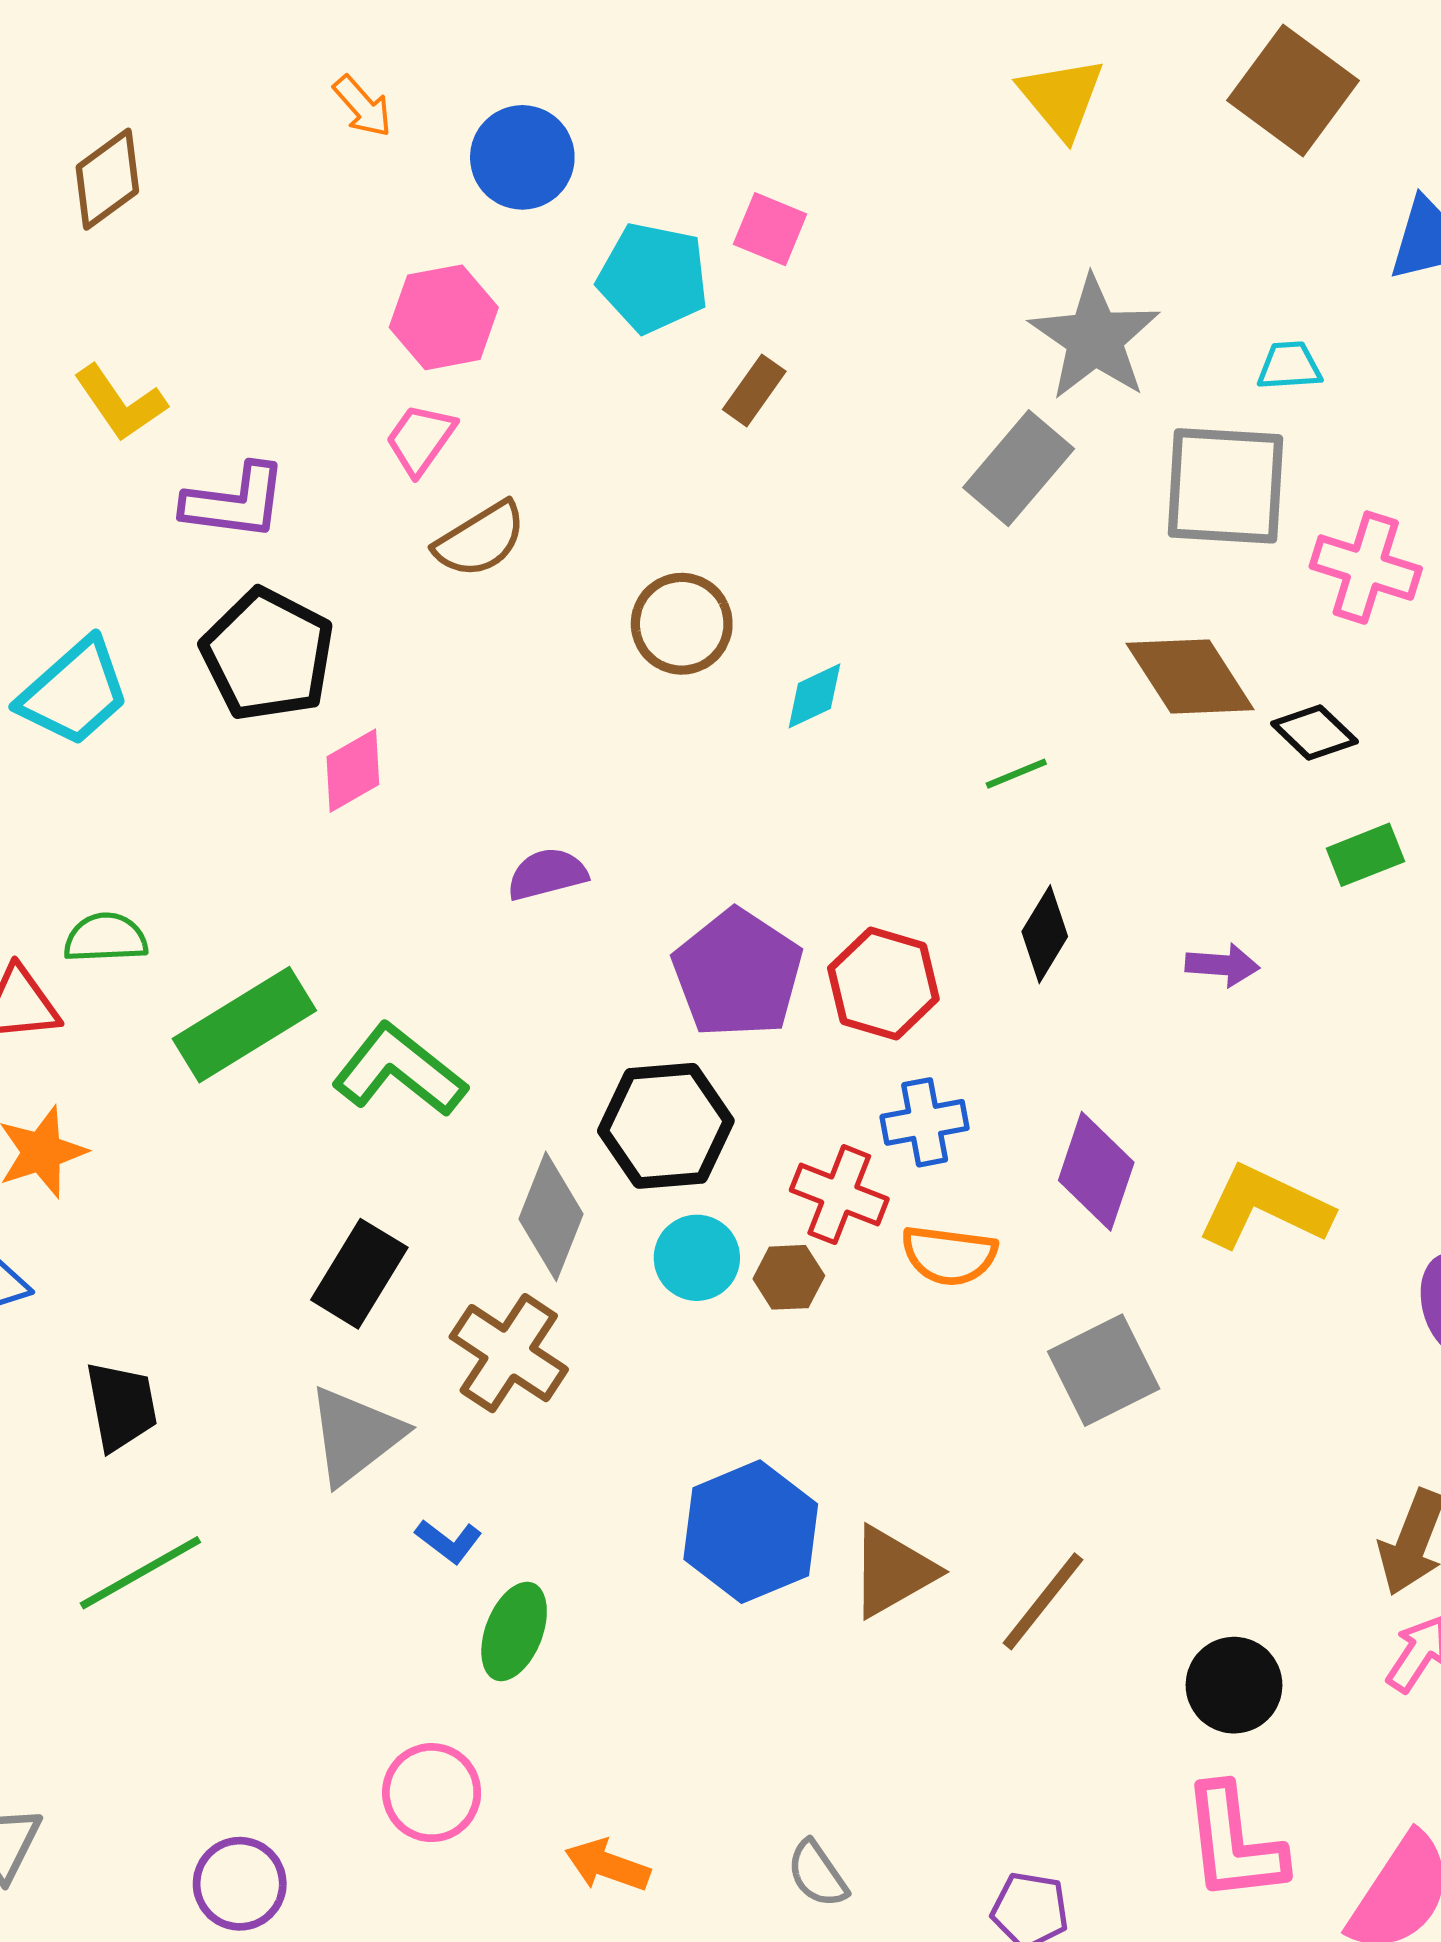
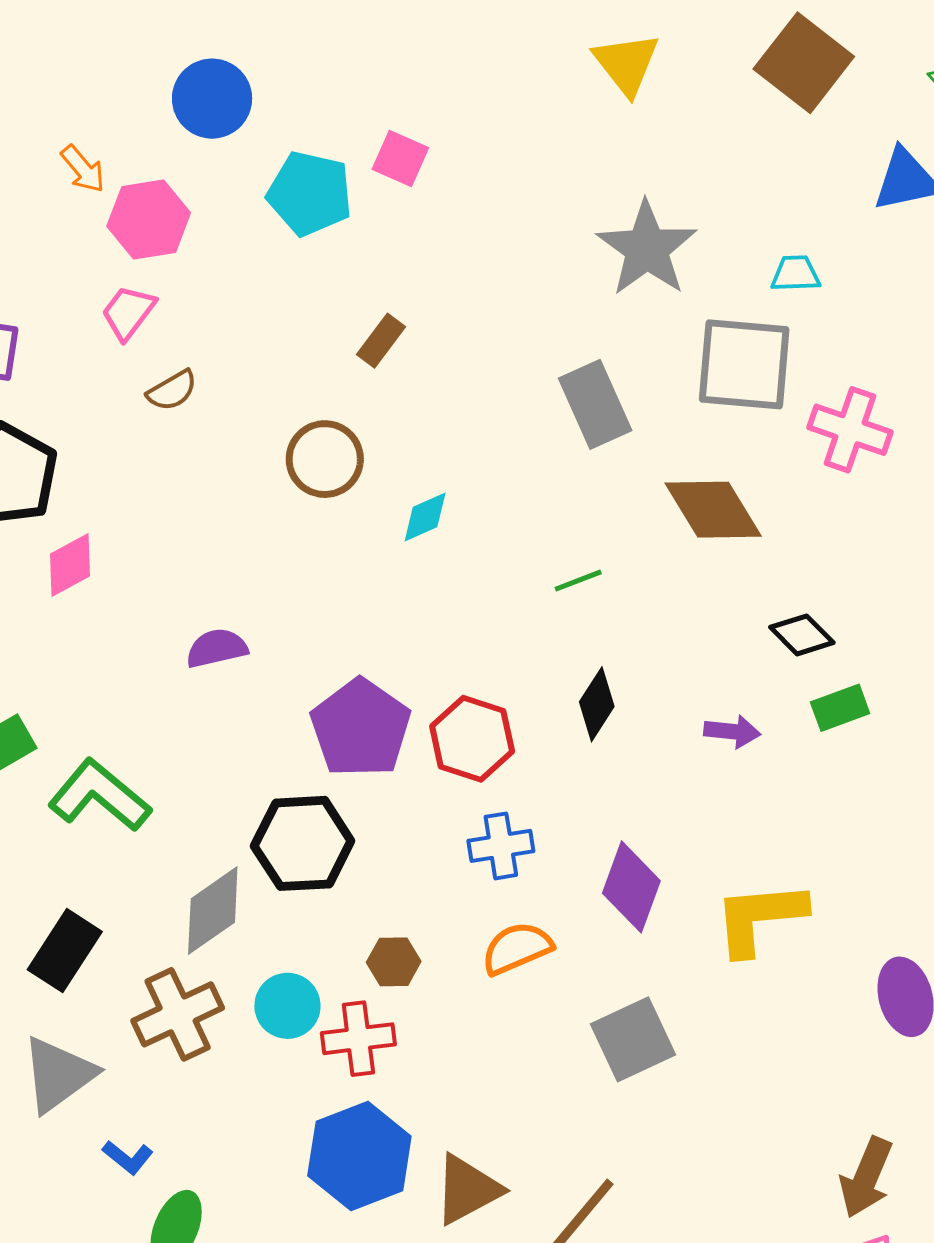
orange arrow: (363, 106) -> (83, 169), moved
brown rectangle: (754, 390) -> (381, 341), moved
gray rectangle: (1019, 468) -> (595, 404), moved, turned -66
brown semicircle: (480, 540) -> (172, 391), size x0.7
black diamond: (1314, 733) -> (802, 635), moved
green rectangle: (1365, 855) -> (840, 708), moved
red cross: (839, 1195) -> (358, 1039), moved, turned -30
yellow L-shape: (1264, 1207) -> (760, 918), turned -32
gray diamond: (551, 1216) -> (213, 911), turned 32
orange semicircle: (949, 1255) -> (517, 948), turned 148
cyan circle: (697, 1258) -> (287, 1006), moved
brown cross: (509, 1353) -> (178, 1014), turned 30

